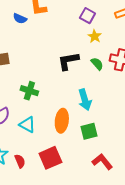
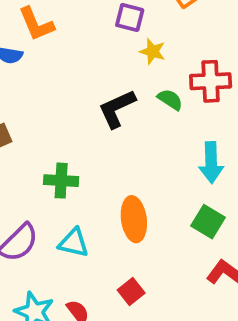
cyan arrow: (85, 100) -> (211, 162), moved, turned 30
green square: (89, 131) -> (208, 222), moved, turned -30
red square: (50, 158) -> (131, 292), size x0.6

